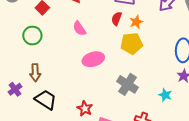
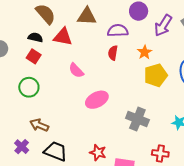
orange star: (136, 22) -> (145, 52), moved
yellow pentagon: (132, 43) -> (156, 75), moved
brown arrow: (35, 73) -> (39, 125), turned 126

